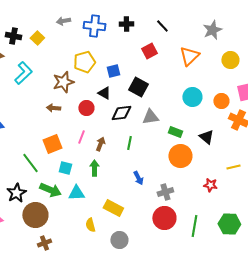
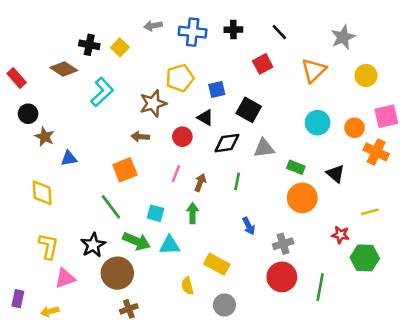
orange square: (52, 144) -> (125, 170), moved
green hexagon: (229, 224) -> (365, 258), moved

